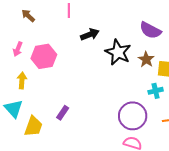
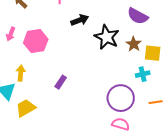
yellow arrow: (22, 80) -> (21, 73), moved
purple rectangle: (63, 113) -> (61, 82), moved
yellow trapezoid: (33, 126) -> (26, 108), turned -140

